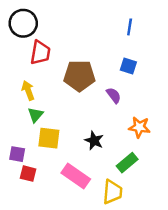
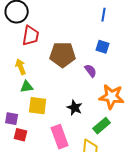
green triangle: (35, 115) -> (27, 87), turned 40
orange star: (139, 127) -> (112, 97), size x1.4
pink rectangle: (76, 176) -> (60, 137), turned 35

